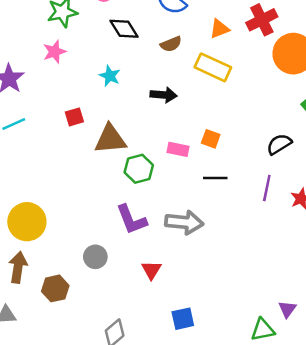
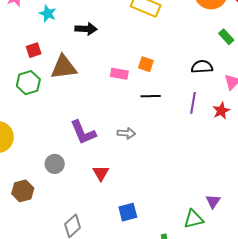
cyan star: (110, 76) -> (48, 14), moved
black arrow: (164, 95) -> (86, 29), moved
black semicircle: (279, 144) -> (202, 67), turned 30
green hexagon: (139, 169) -> (28, 83), moved
gray arrow: (184, 222) -> (126, 133), size x0.6

